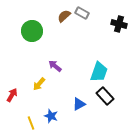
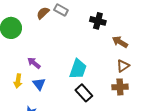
yellow arrow: (39, 84) -> (18, 81), turned -32
blue triangle: (79, 104) -> (39, 84), moved, turned -40

